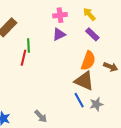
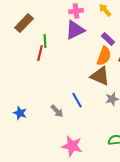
purple triangle: (59, 34) -> (75, 30), size x1.5
purple rectangle: (92, 34) -> (108, 39), moved
blue line: (79, 100) -> (77, 100), moved

